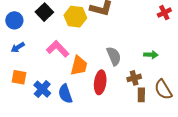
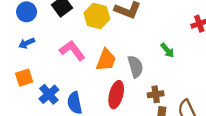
green arrow: (151, 55) -> (167, 50), moved, turned 40
orange trapezoid: (79, 66) -> (106, 60), moved
orange square: (19, 77) -> (24, 78), turned -35

